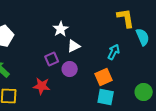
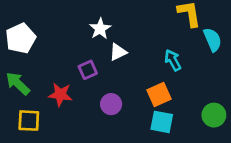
cyan arrow: (114, 52) -> (173, 60), turned -56
purple circle: (70, 69) -> (111, 104), moved
red star: (42, 86) -> (60, 94), moved

